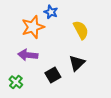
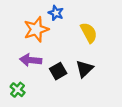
black square: (53, 75) -> (58, 71), moved

